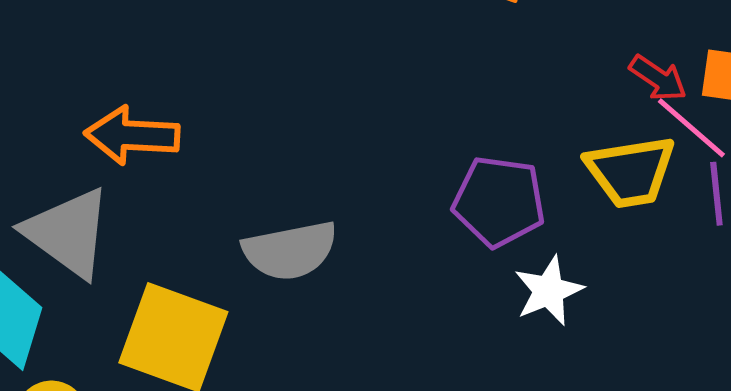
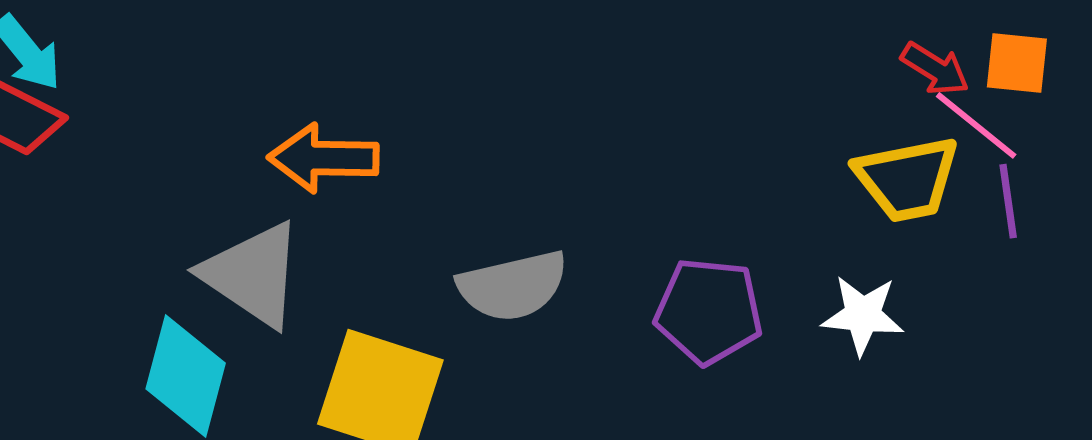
purple pentagon: (499, 201) -> (709, 311), moved
white star: (549, 291) -> (863, 315), moved, turned 30

